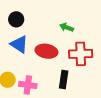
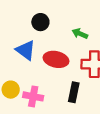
black circle: (16, 19) -> (40, 22), moved

